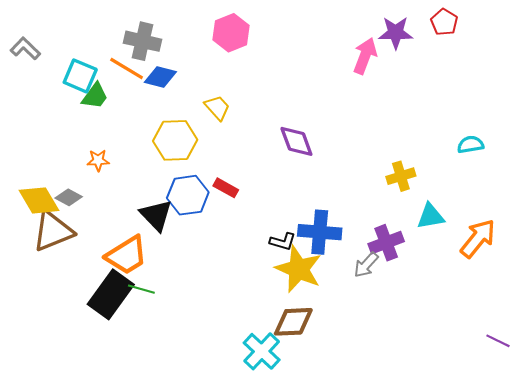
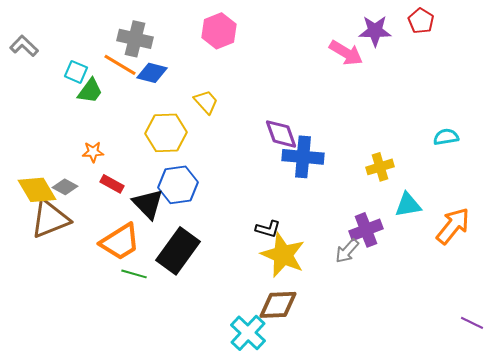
pink arrow: (365, 56) -> (346, 53), turned 100
cyan square: (80, 76) -> (76, 72), size x0.7
red rectangle: (226, 188) -> (112, 184), moved
blue cross: (320, 232) -> (303, 157), moved
black rectangle: (111, 294) -> (178, 251), moved

